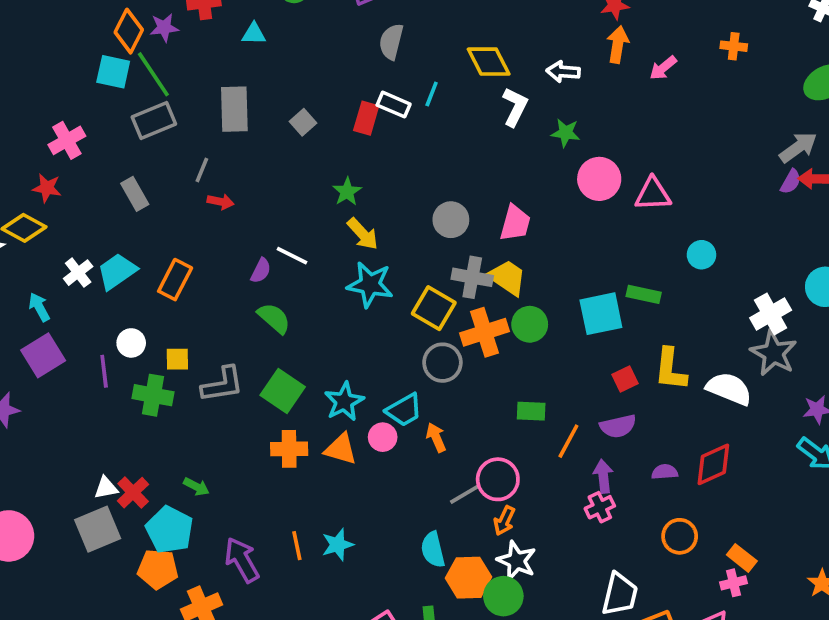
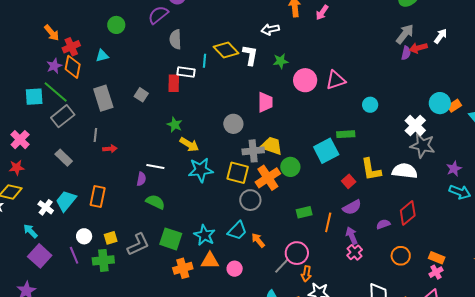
orange diamond: (129, 31) -> (73, 67), moved
yellow diamond: (489, 62) -> (226, 50), moved
pink trapezoid: (515, 223) -> (265, 102), moved
pink circle: (383, 437) -> (235, 269), moved

